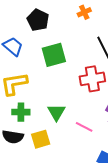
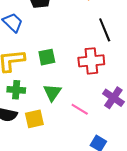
green square: (54, 55) -> (47, 57), moved, size x0.7

